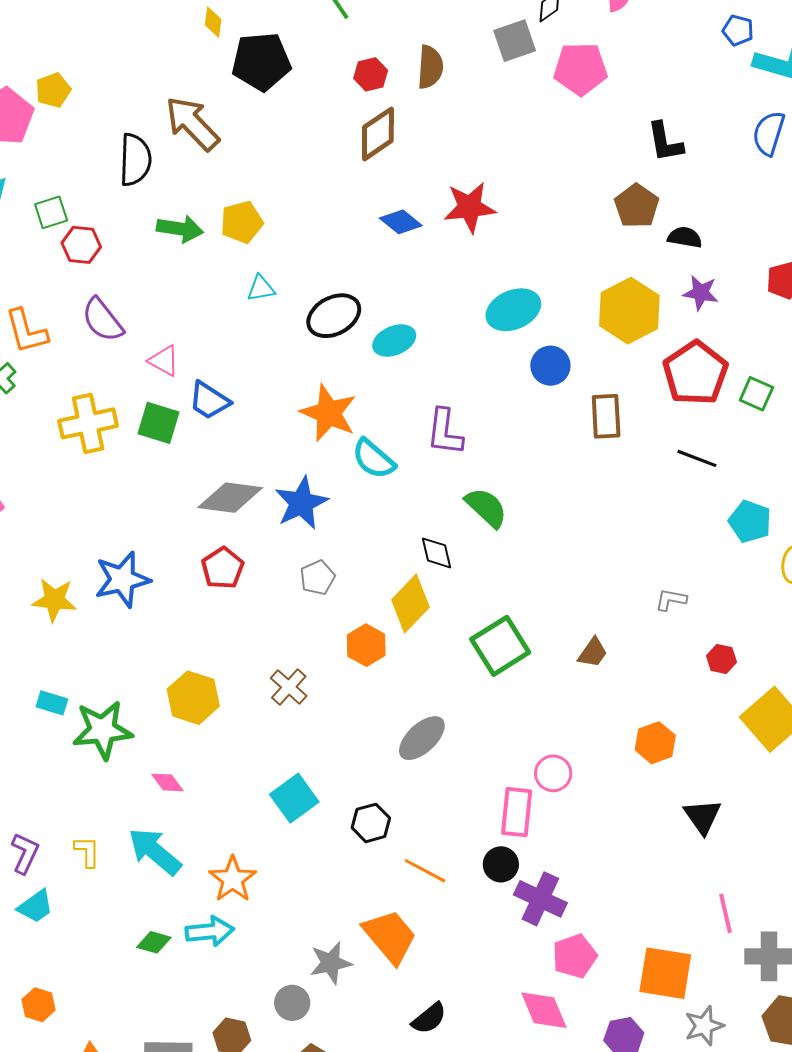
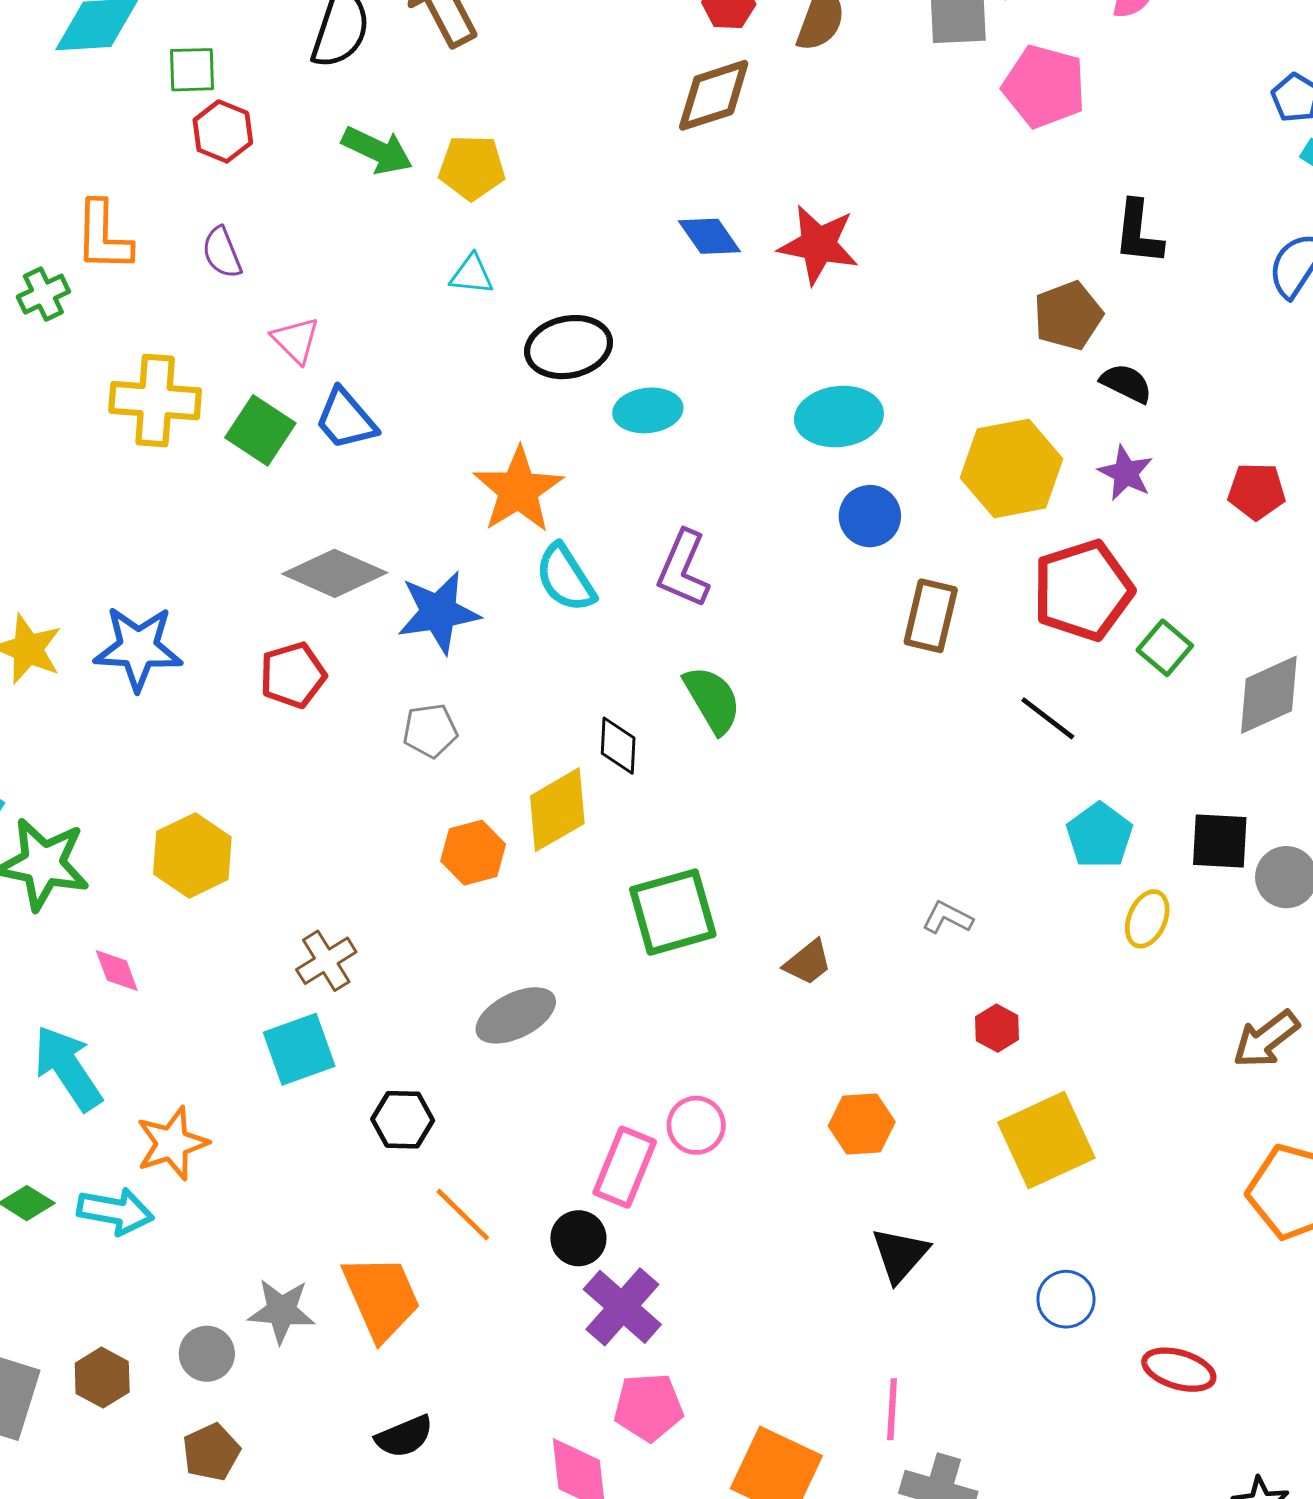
purple semicircle: (103, 320) -> (222, 252), size x0.7
brown cross: (289, 687) -> (326, 961), moved

